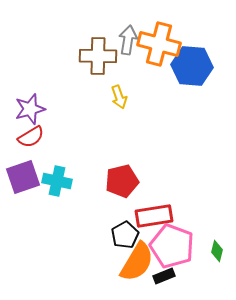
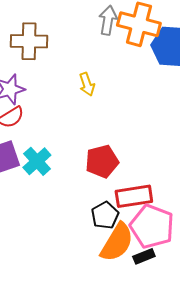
brown cross: (98, 56) -> (29, 41), moved
yellow arrow: (119, 97) -> (87, 84), moved
cyan cross: (57, 181) -> (37, 161), turned 36

